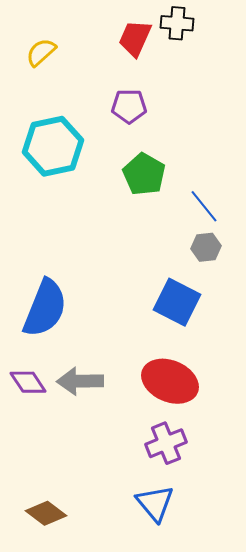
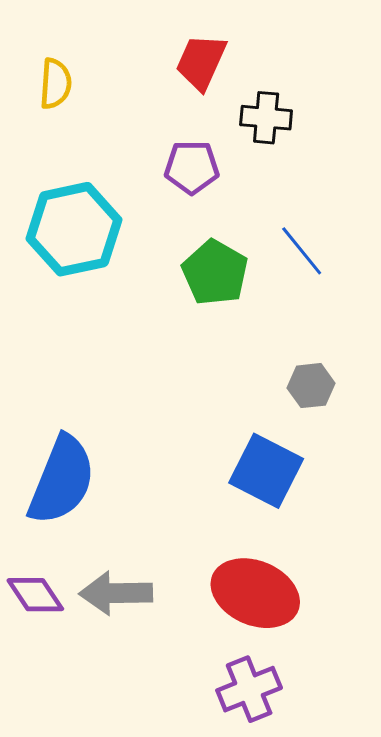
black cross: (177, 23) -> (266, 118), moved
yellow semicircle: (41, 52) -> (55, 84), turned 136
blue line: (204, 206) -> (302, 251), moved

